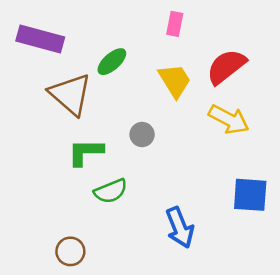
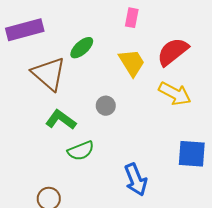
purple rectangle: (40, 39) -> (25, 30), turned -30
green L-shape: (85, 152) -> (61, 120), turned 36

